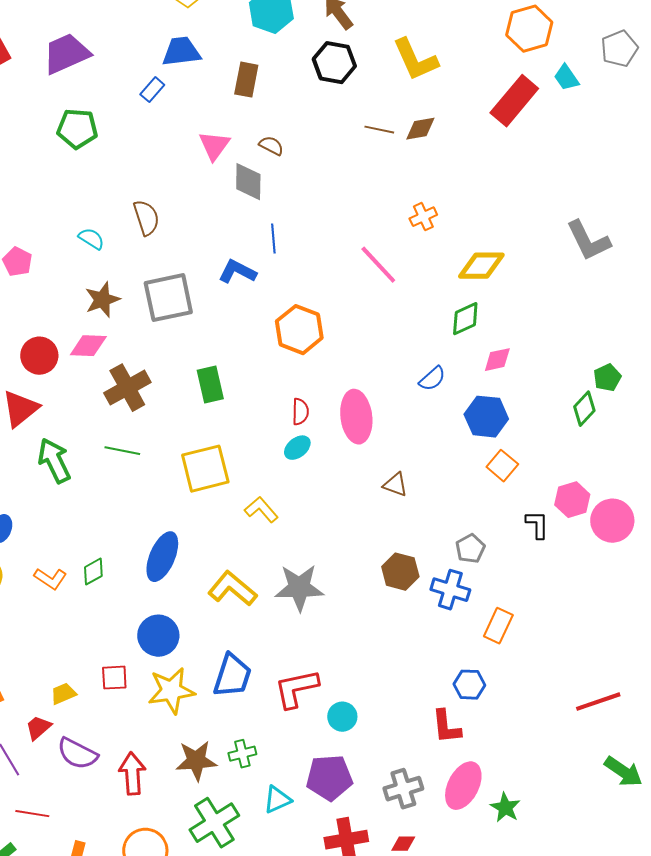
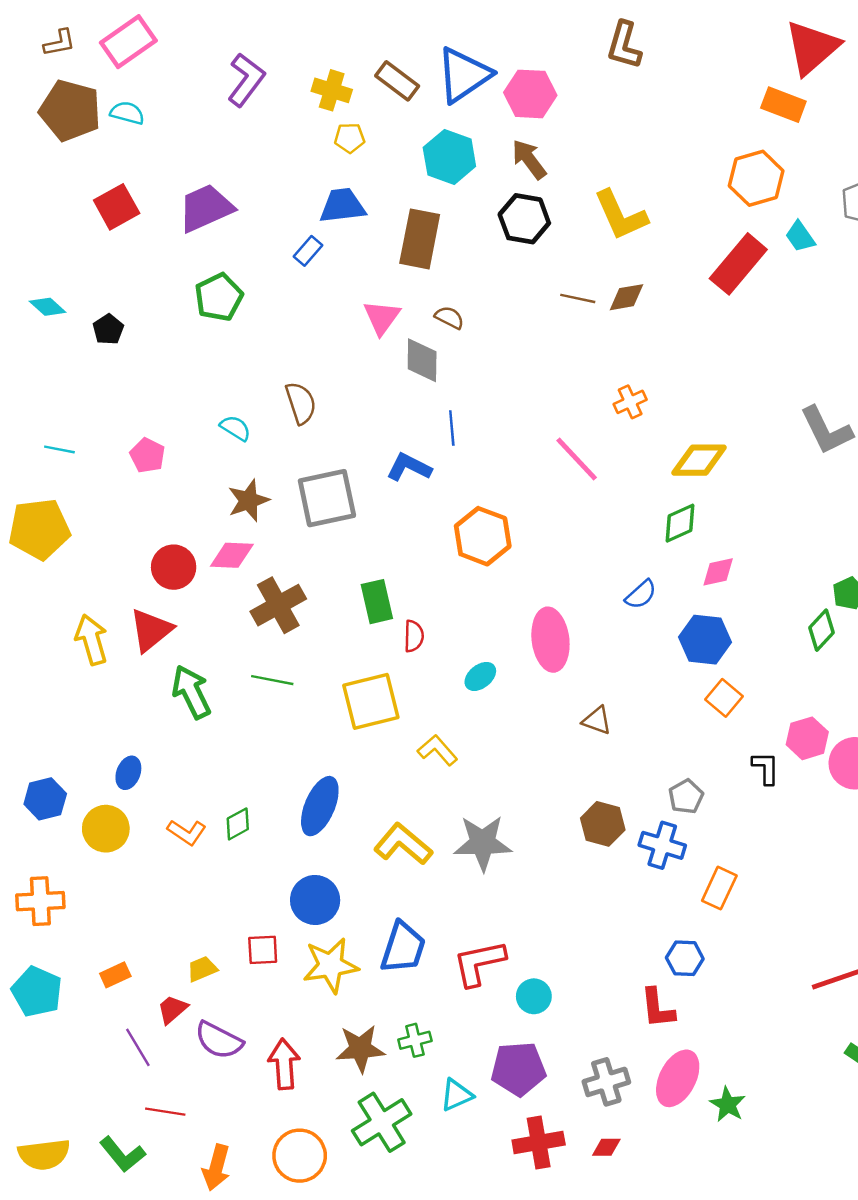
brown rectangle: (246, 80) -> (420, 239), size x1.4
green pentagon: (77, 129) -> (219, 297), turned -30
red semicircle: (300, 412) -> (414, 636), moved

